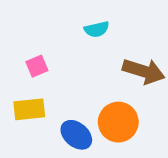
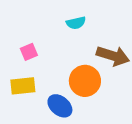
orange circle: (118, 122) -> (85, 81), moved

